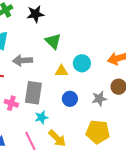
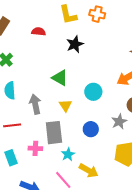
black star: (35, 14) -> (75, 44), moved
gray arrow: (23, 60) -> (35, 104), turned 96
yellow triangle: (61, 71) -> (65, 105), moved, turned -48

